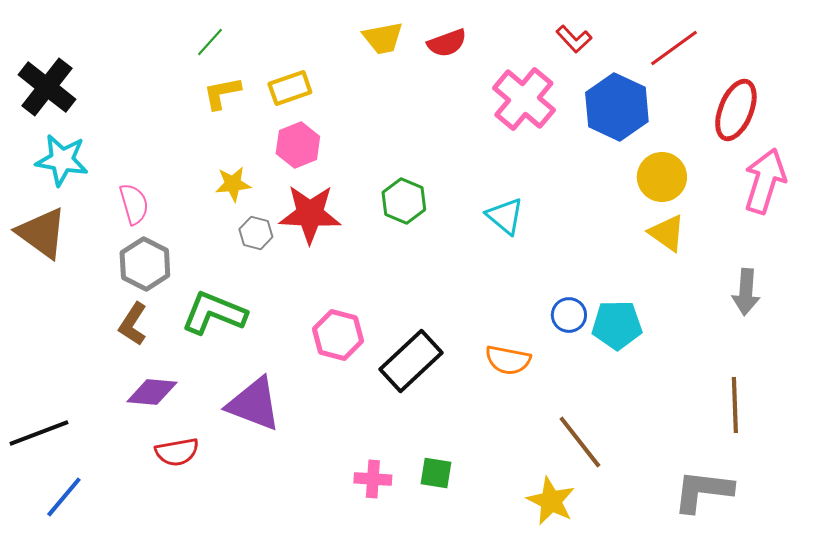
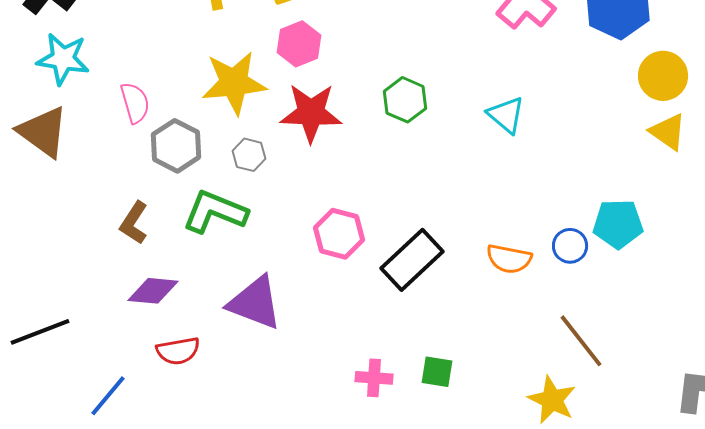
yellow star: (233, 184) -> (234, 83), size x1.8
gray hexagon: (256, 233) -> (249, 155), moved
gray hexagon: (145, 264) -> (176, 146), moved
blue circle: (569, 315) -> (570, 246), moved
blue line: (64, 497) -> (108, 396), moved

